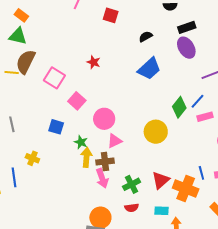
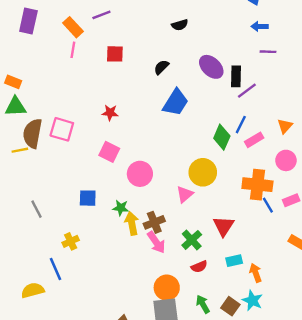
black rectangle: (187, 27) -> (236, 76), moved, turned -54
pink square: (54, 78) -> (62, 129), moved
pink square: (77, 101) -> (109, 152), moved
pink triangle: (115, 141) -> (185, 194), moved
yellow cross: (32, 158) -> (71, 241), turned -32
orange cross: (186, 189) -> (257, 185), moved

